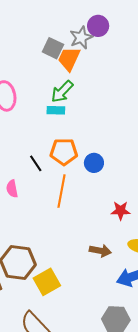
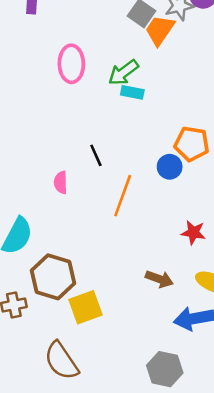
green arrow: (62, 92) -> (123, 72), moved
orange pentagon: (64, 152) -> (192, 144), moved

